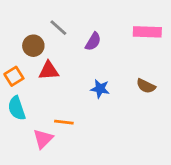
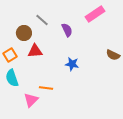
pink rectangle: (147, 32) -> (95, 14), moved, turned -36
purple semicircle: (93, 42) -> (67, 30), turned -56
brown semicircle: (146, 86) -> (113, 55), moved

